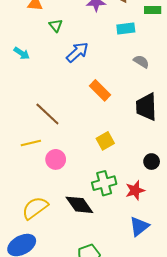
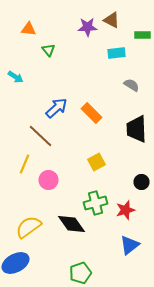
blue arrow: (77, 52) -> (56, 108), moved
yellow line: (31, 143) -> (24, 164), turned -54

